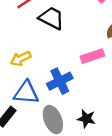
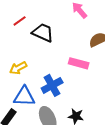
pink rectangle: (92, 56) -> (79, 63), turned 36

